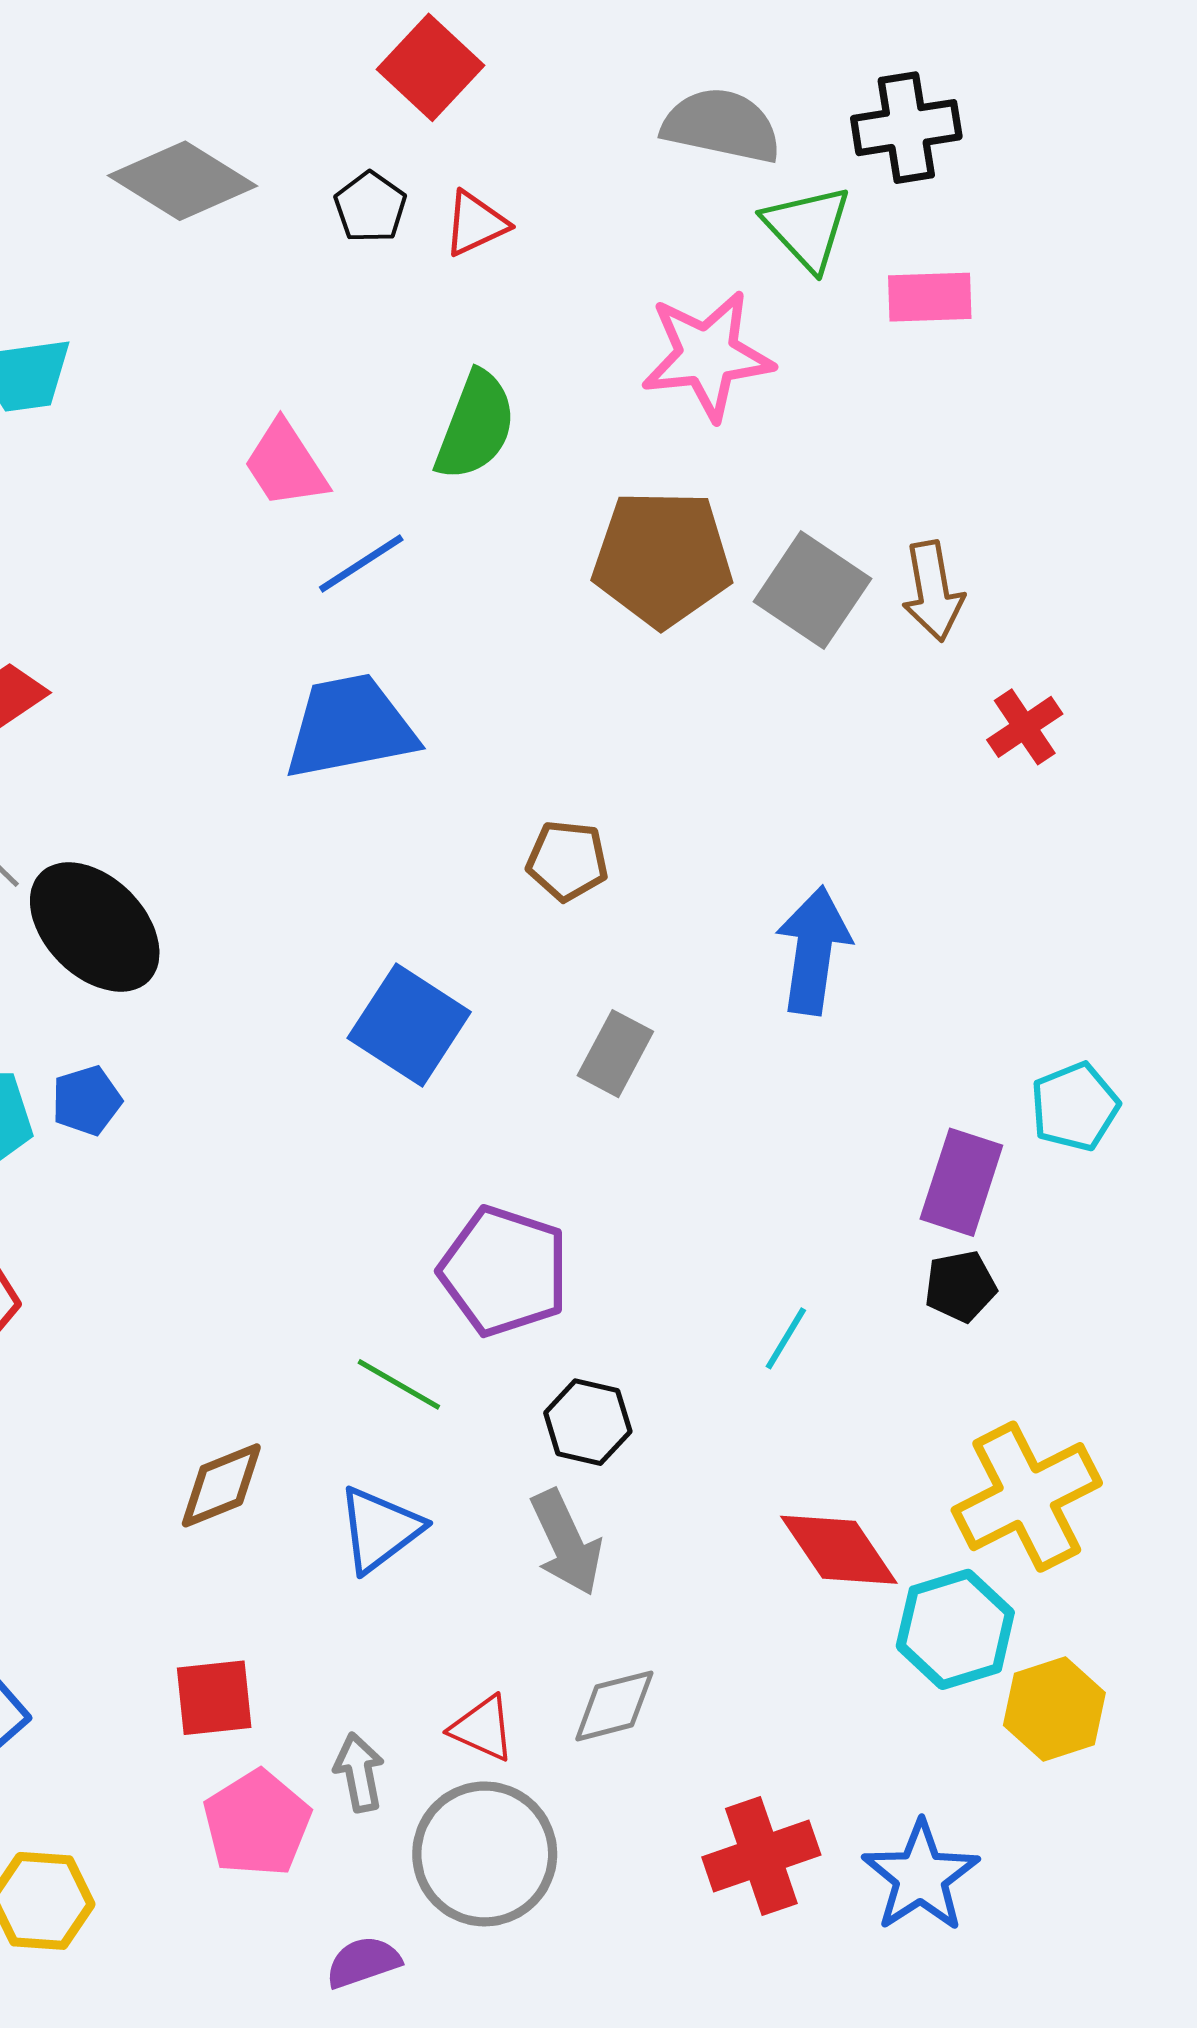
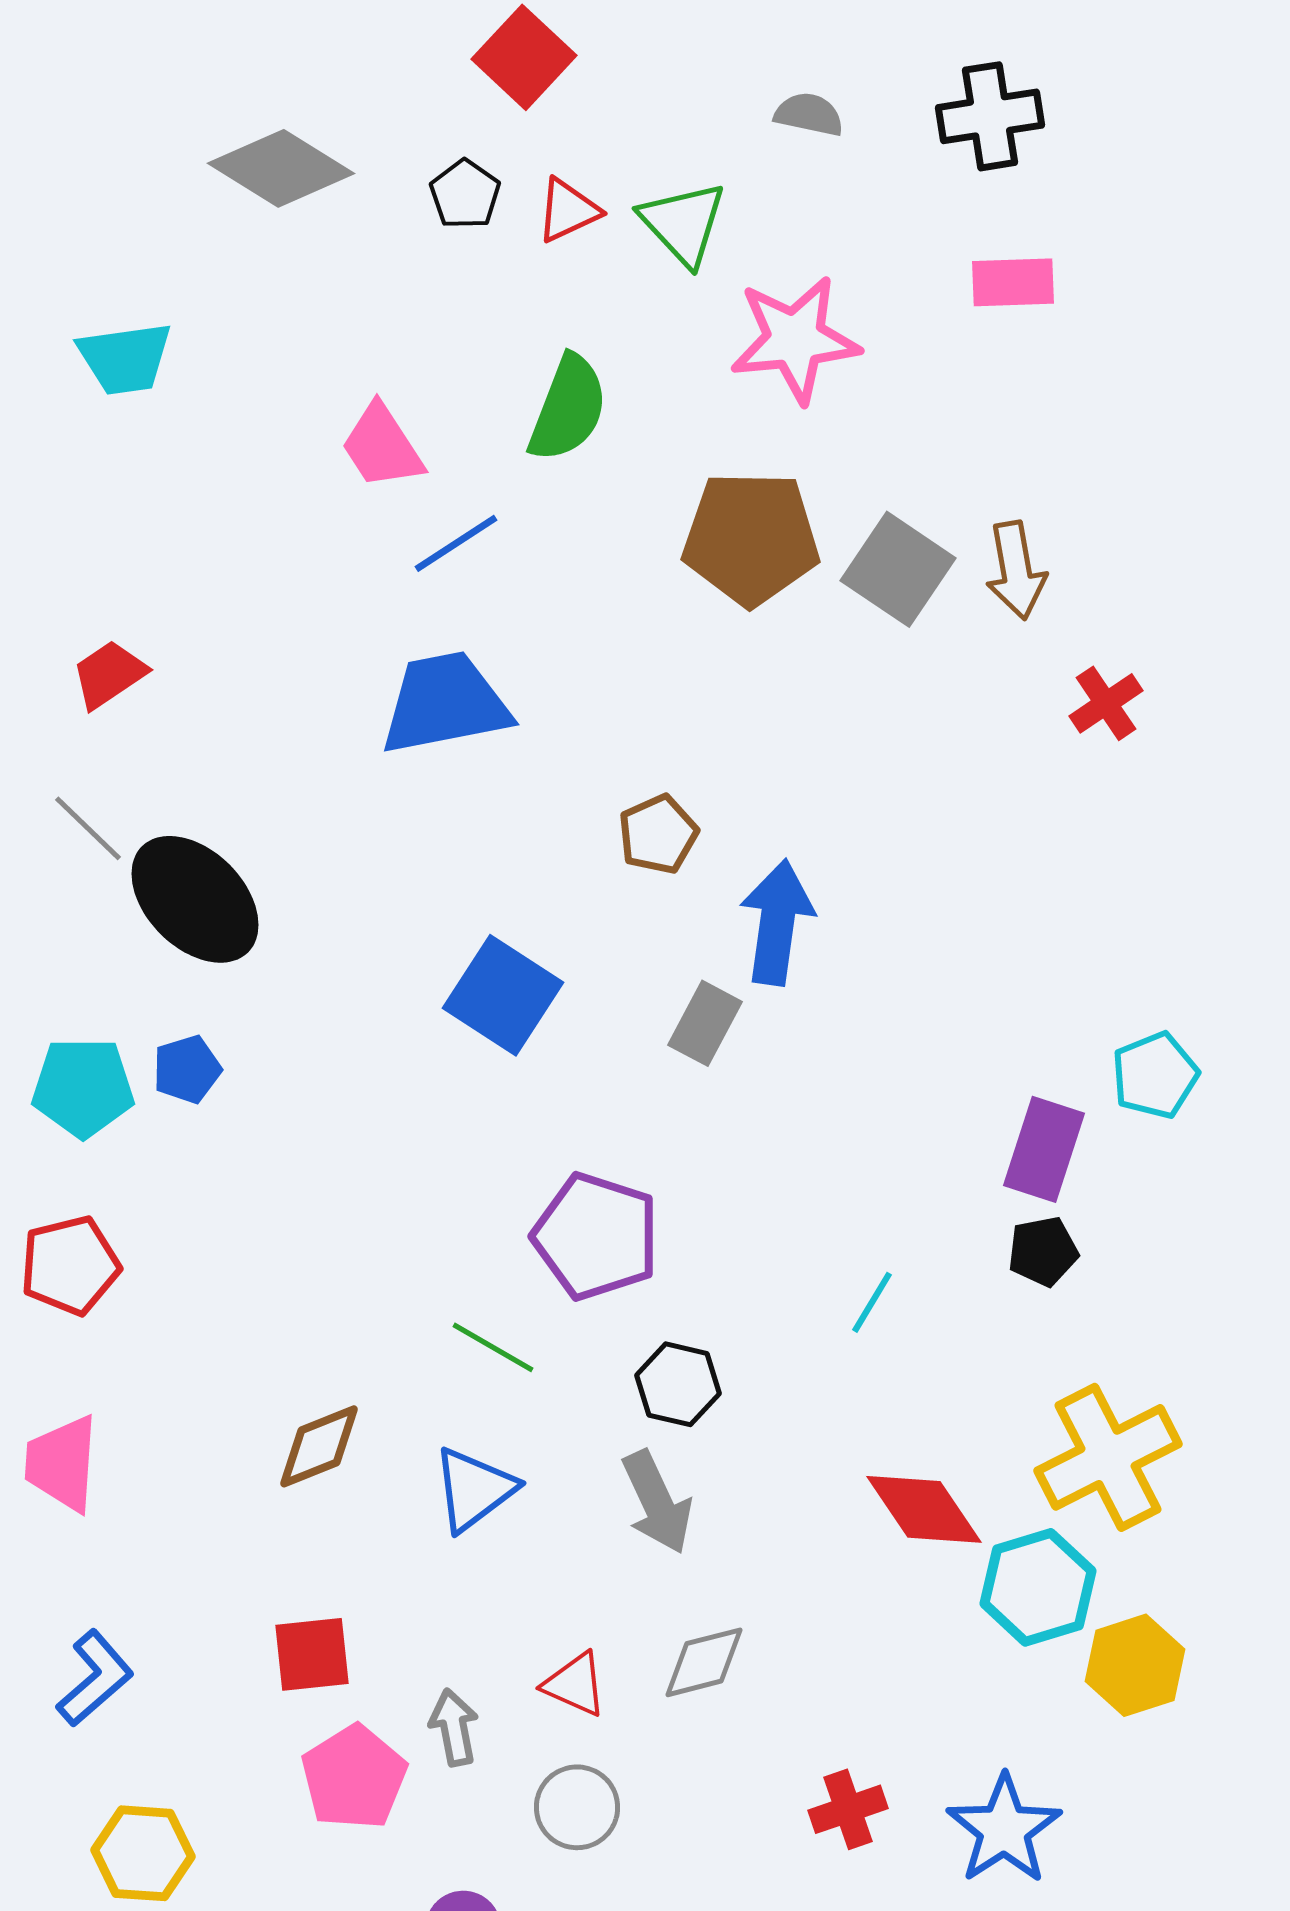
gray semicircle: (722, 126) -> (809, 114), size x0.6
green triangle: (807, 228) -> (683, 223), moved
brown pentagon: (567, 861) -> (658, 834), turned -30
blue arrow: (813, 950) -> (777, 922), moved
gray circle: (485, 1854) -> (577, 1807), size x0.6
red cross: (761, 1856) -> (848, 1809), size x0.7

